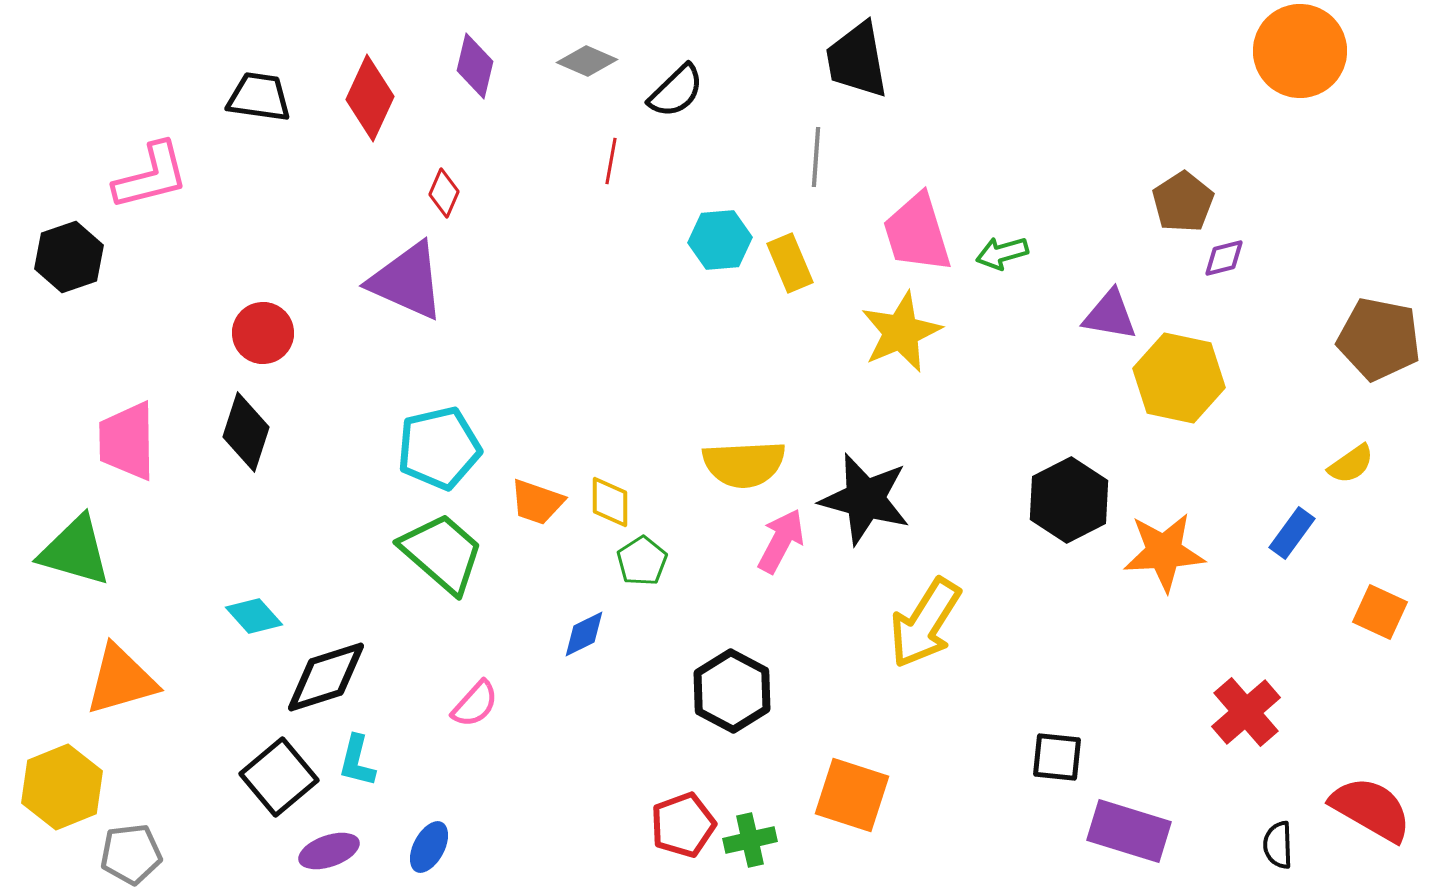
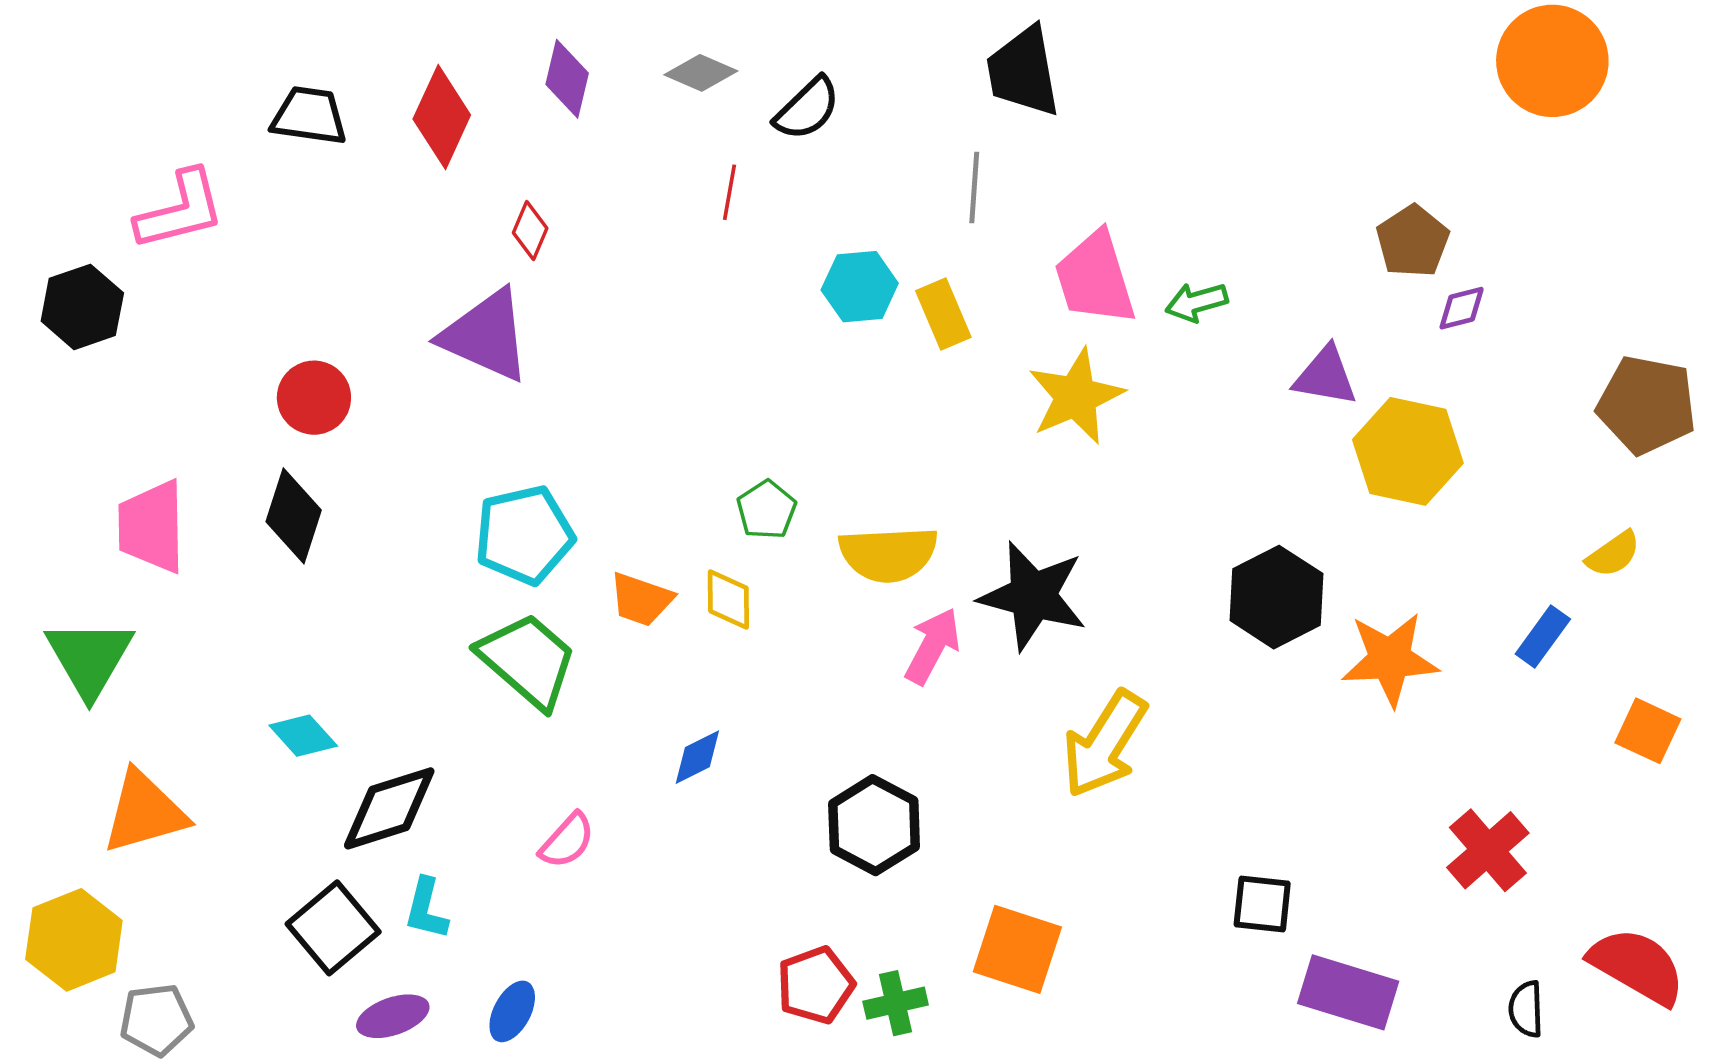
green triangle: (75, 551) -> (89, 658), turned 44
green pentagon: (642, 561) -> (767, 510), moved

